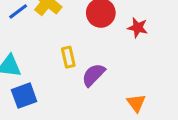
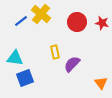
red star: (138, 28) -> (102, 23), moved

